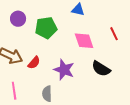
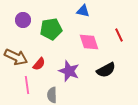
black semicircle: (101, 69) -> (106, 70), turned -60
pink line: (14, 91) -> (27, 85), moved

